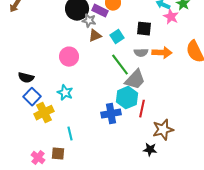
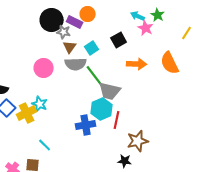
black square: (144, 29) -> (119, 40), turned -35
brown triangle: (95, 36) -> (70, 47), turned -32
gray semicircle: (141, 53) -> (76, 64), moved, size x1.5
gray trapezoid: (135, 80) -> (110, 91), turned 60
yellow cross: (44, 113) -> (27, 113), moved
cyan line: (70, 134) -> (45, 145), turned -32

